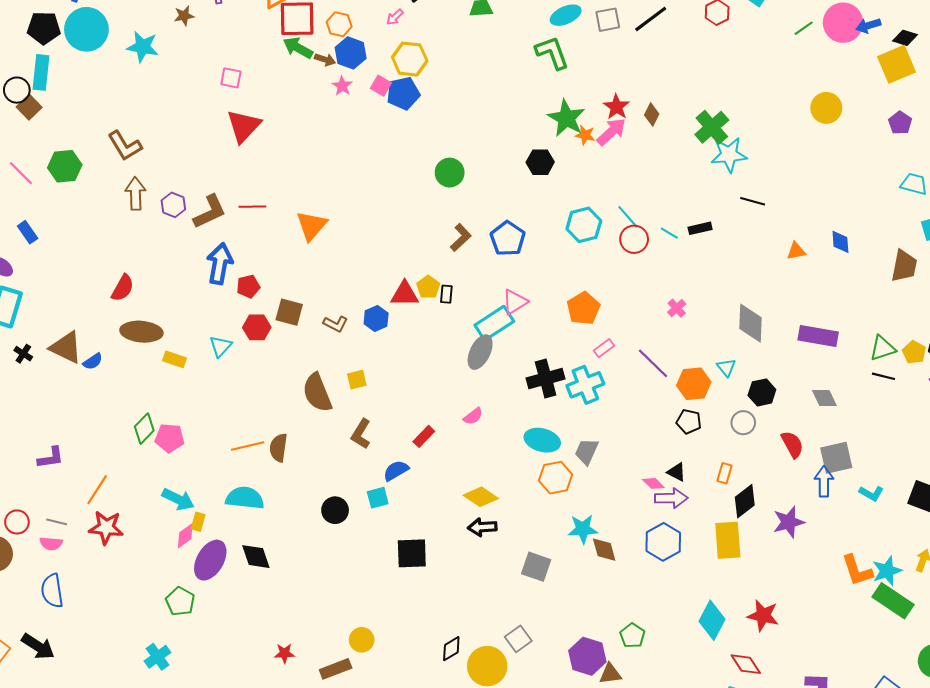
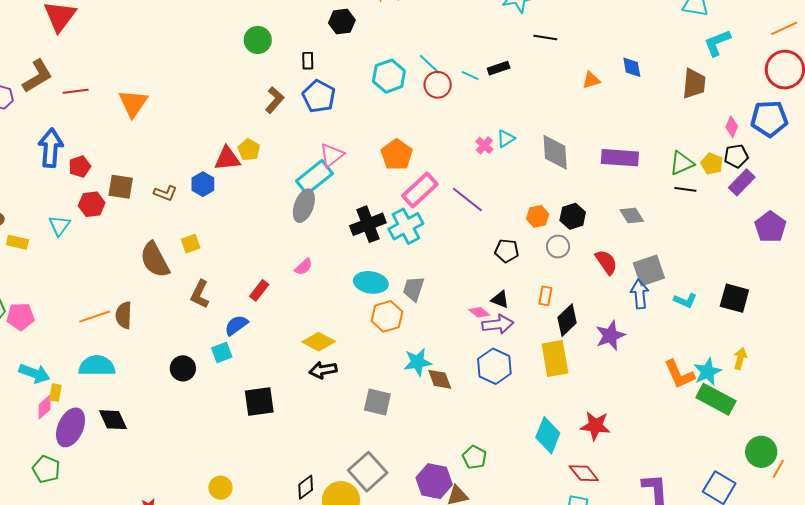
brown L-shape: (210, 212) -> (37, 76), moved
black rectangle: (446, 294) -> (308, 61), moved
pink rectangle: (604, 348) -> (420, 190), size x1.8
cyan triangle: (726, 367) -> (506, 139), moved, turned 42
orange hexagon: (694, 384) -> (538, 216), moved, size x0.7
gray square: (518, 639) -> (368, 472), size x1.5

